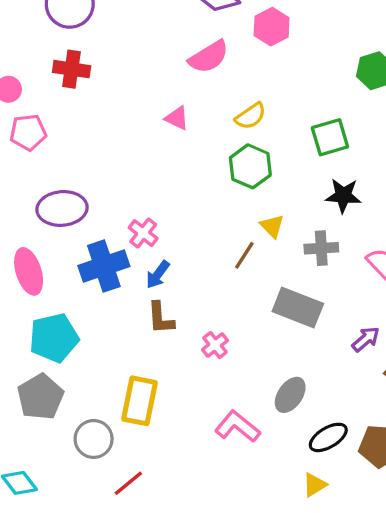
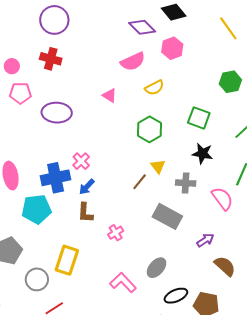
yellow semicircle: (251, 116) -> (154, 88), moved
green square: (330, 137) -> (199, 118), turned 30
purple ellipse: (62, 208) -> (57, 113), moved
cyan pentagon: (54, 338) -> (36, 209), moved

